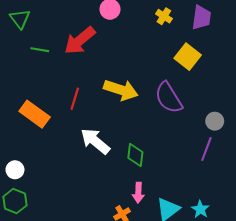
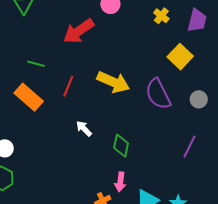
green line: (40, 50) -> (36, 64), moved
gray circle: (215, 121) -> (199, 99), moved
white arrow: (95, 141) -> (84, 129), size x0.6

